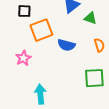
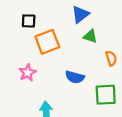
green triangle: (90, 18) -> (90, 36), moved
blue semicircle: (66, 45) -> (75, 77), moved

